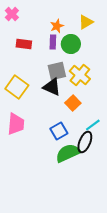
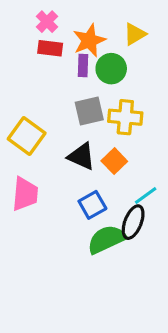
pink cross: (12, 14) -> (47, 22), moved
orange star: (57, 26) -> (89, 40), size x1.5
red rectangle: (24, 44) -> (50, 48), moved
yellow cross: (80, 75) -> (125, 117), turned -35
black triangle: (52, 87) -> (81, 156), moved

